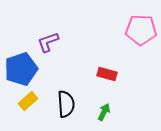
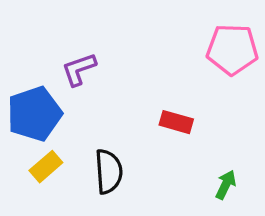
green arrow: (104, 112) -> (226, 185), moved

